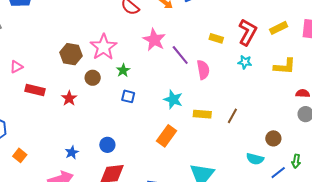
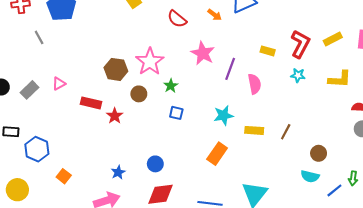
purple line: (180, 55) -> (230, 69), turned 60
red rectangle: (35, 90) -> (91, 103), moved
cyan star: (173, 99) -> (224, 115), turned -30
brown circle: (273, 138) -> (319, 153), moved

